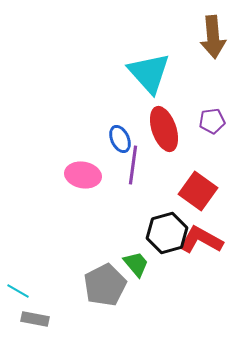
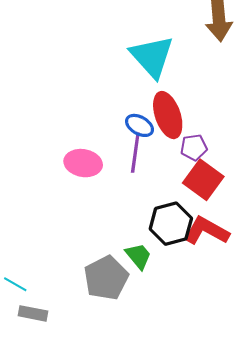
purple pentagon: (212, 121) -> (194, 147), moved
blue ellipse: (120, 139) -> (140, 125), moved, turned -36

